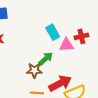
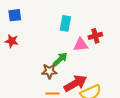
cyan rectangle: (53, 32) -> (65, 23), moved, turned 42

